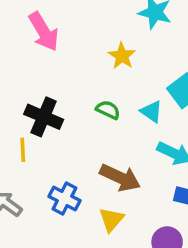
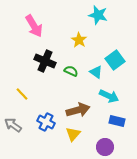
black cross: (44, 117) -> (45, 61), moved
yellow line: (23, 150) -> (22, 94), turned -40
brown arrow: (120, 178) -> (78, 110), turned -40

